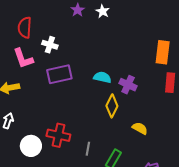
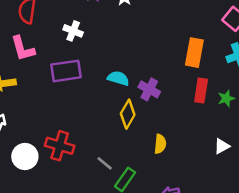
white cross: (50, 45) -> (73, 31), moved
yellow semicircle: (140, 128) -> (160, 144), turned 63
gray line: (88, 149) -> (105, 163), moved, turned -64

